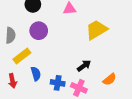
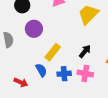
yellow rectangle: (22, 56) -> (53, 52), moved
red arrow: (12, 81) -> (21, 82), turned -40

